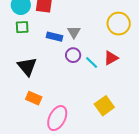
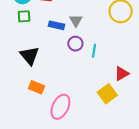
red triangle: (111, 58) -> (122, 74), moved
cyan line: (92, 63) -> (94, 51), turned 56

